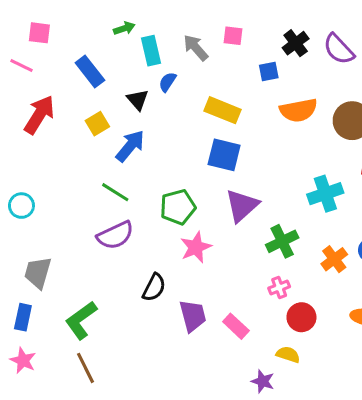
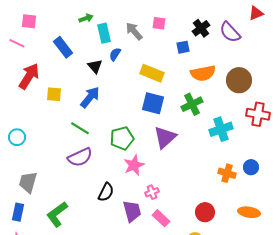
yellow square: (97, 124) -> (54, 94), moved, turned 35
green cross: (282, 241) -> (192, 104), moved
orange cross: (334, 259) -> (227, 173), turned -36
pink cross: (279, 287) -> (152, 192), moved

